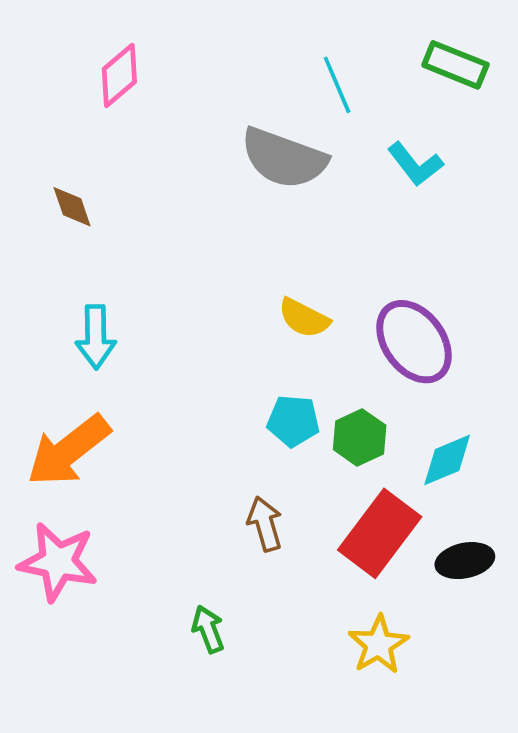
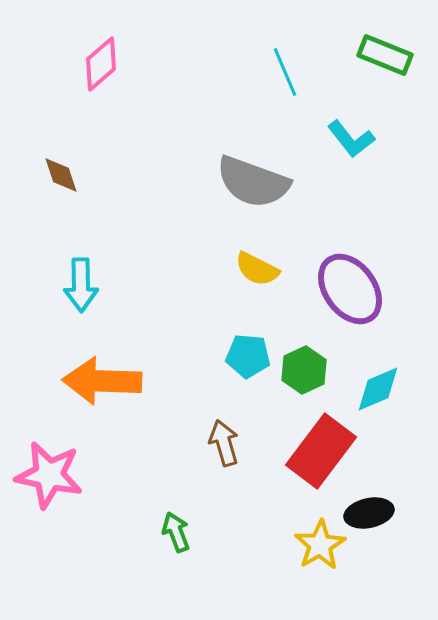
gray semicircle: (284, 158) -> (253, 182), moved
orange arrow: (69, 451) -> (102, 381), moved, turned 40
black ellipse: (465, 561) -> (369, 513), moved

